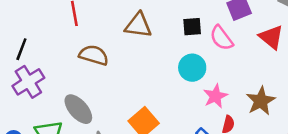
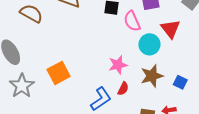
cyan circle: (192, 68) -> (149, 44), moved

